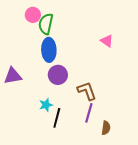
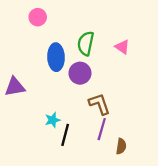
green semicircle: (46, 24) -> (86, 43), moved
purple circle: (58, 75) -> (80, 73), moved

